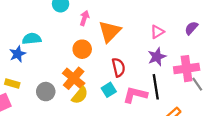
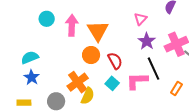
pink arrow: (84, 18) -> (72, 25), size x1.5
orange circle: (82, 49) -> (91, 55), moved
blue star: (18, 54) -> (32, 77), moved
orange cross: (74, 78) -> (78, 82), turned 30

